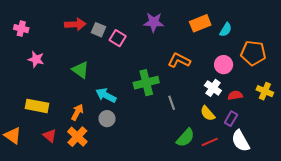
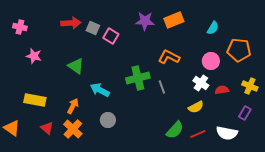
orange rectangle: (200, 23) -> (174, 20), moved
gray line: (172, 103) -> (162, 87), moved
yellow semicircle: (208, 113) -> (196, 107), turned -77
gray circle: (107, 119) -> (108, 120), moved
purple rectangle: (231, 119) -> (245, 113), moved
white semicircle: (240, 141) -> (227, 133), turned -50

